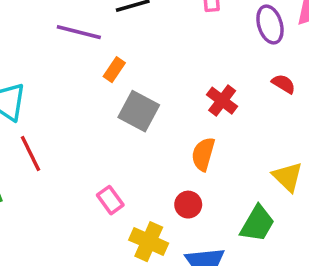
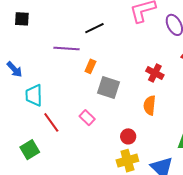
pink rectangle: (110, 200) -> (87, 118), moved
red circle: (188, 205) -> (128, 136), moved
yellow cross: (149, 242) -> (127, 161), turned -30

